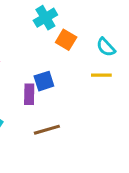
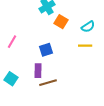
cyan semicircle: (106, 47) -> (88, 27), turned -80
purple rectangle: (29, 94) -> (38, 71), moved

